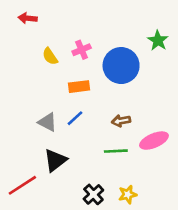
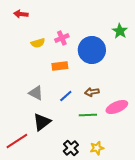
yellow semicircle: (50, 56) -> (38, 43), turned -72
blue line: (75, 118) -> (66, 96), moved

